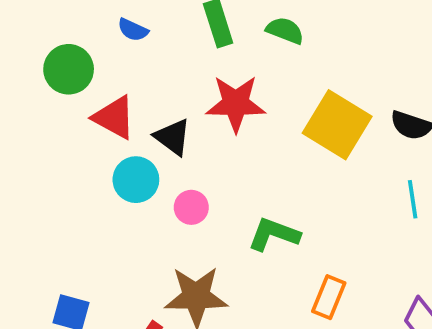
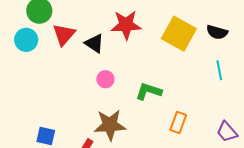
red triangle: (114, 117) -> (64, 35), turned 45
cyan circle: (136, 180) -> (26, 40), moved

